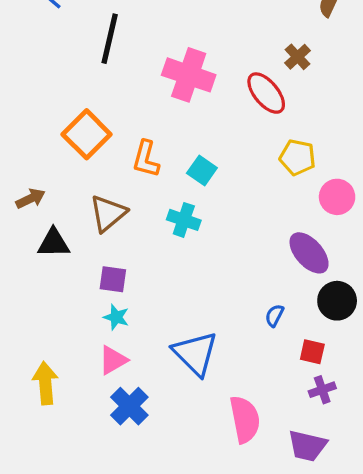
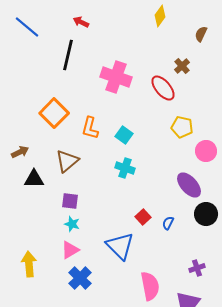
cyan cross: (184, 220) -> (125, 168), moved
red square: (312, 352) -> (143, 217), moved, turned 35

